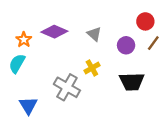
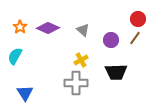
red circle: (145, 21) -> (138, 19), moved
orange star: (24, 40) -> (20, 27), moved
gray cross: (67, 87) -> (76, 83), moved, turned -30

